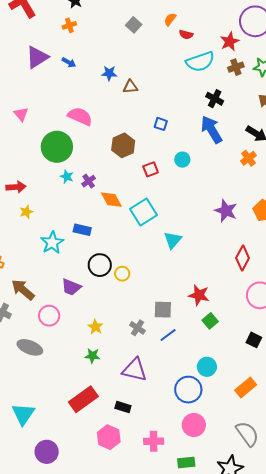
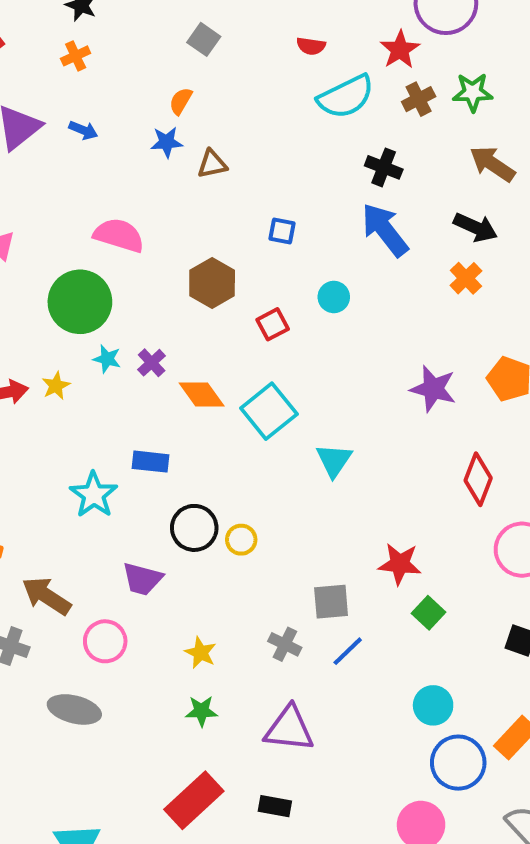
orange semicircle: (170, 19) -> (181, 101), moved
yellow star: (26, 212) -> (56, 386), moved
blue circle: (188, 390) -> (458, 763), moved

